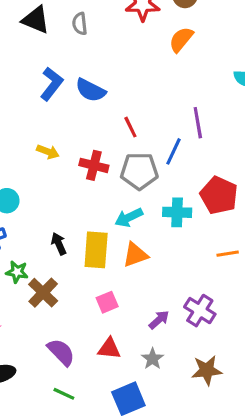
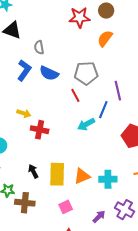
gray semicircle: (80, 24) -> (39, 47), moved
red cross: (94, 165) -> (40, 130), moved
gray pentagon: (139, 171) -> (86, 73), moved
cyan cross: (177, 212) -> (108, 179), moved
cyan arrow: (129, 217) -> (86, 124), moved
brown cross: (43, 293) -> (25, 203), turned -36

